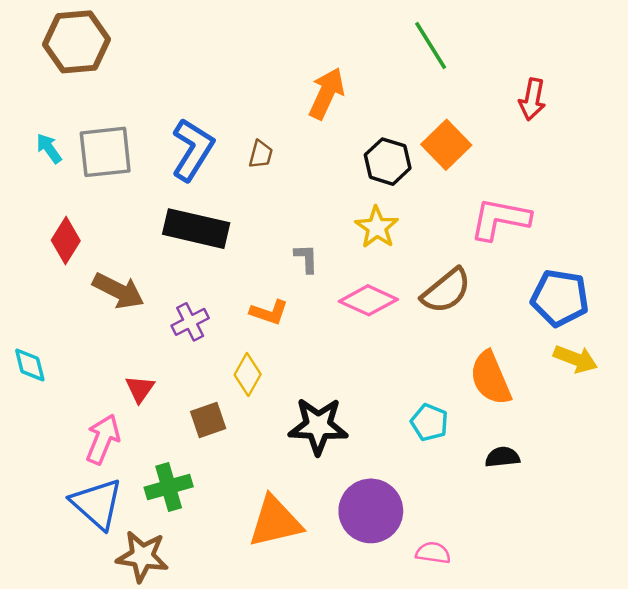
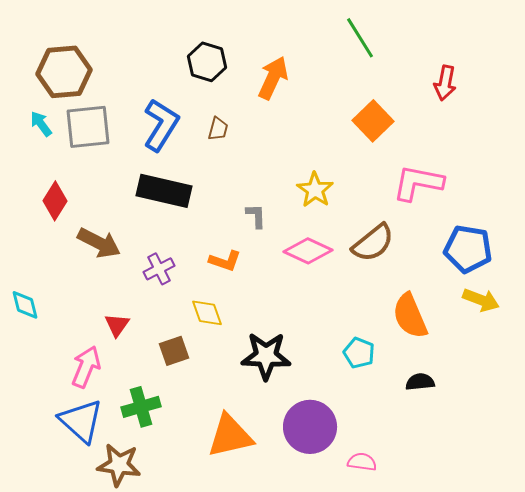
brown hexagon: (76, 42) -> (64, 72), moved
black hexagon: (388, 162) -> (207, 62), moved
yellow diamond: (248, 375) -> (207, 313), turned -48

